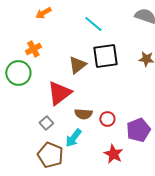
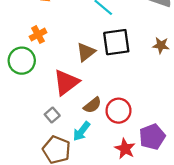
brown semicircle: (83, 114) -> (92, 105), turned -42
red circle: (107, 119) -> (118, 111), size x1.5
purple pentagon: (138, 130) -> (152, 137), moved

